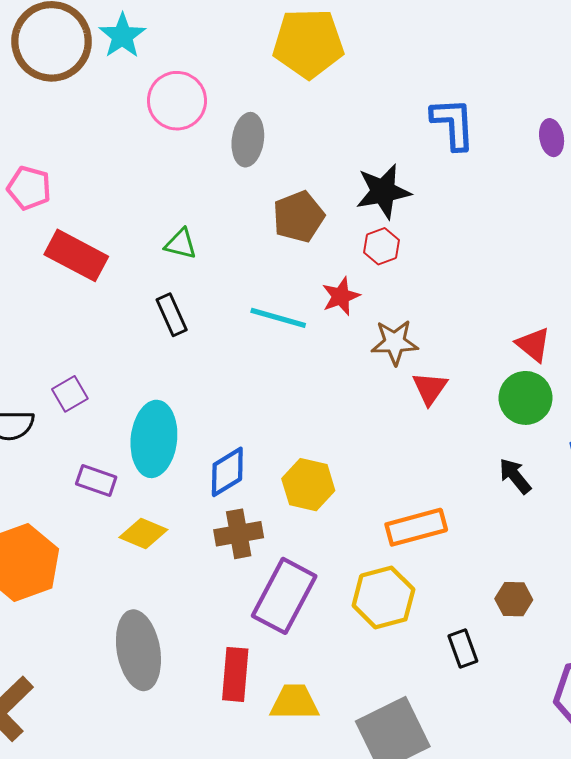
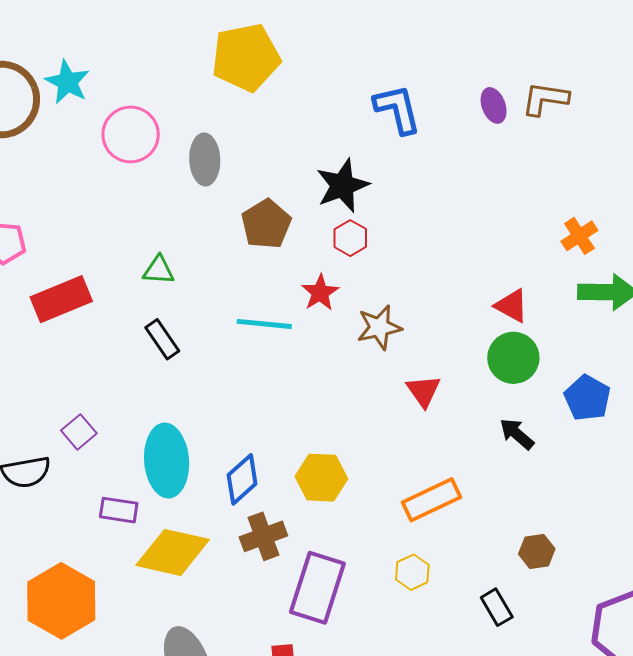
red rectangle: (76, 255) -> (61, 299), turned -40
red triangle: (430, 388) -> (423, 391), moved
yellow diamond: (143, 533) -> (173, 552), size x1.6
yellow hexagon: (383, 598) -> (412, 572), size x0.6

